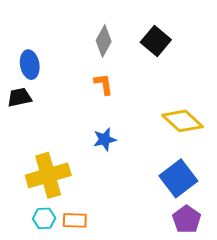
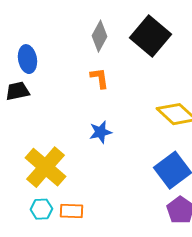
black square: (156, 41) -> (150, 36), size x1.4
yellow cross: (48, 175) -> (45, 167), turned -33

